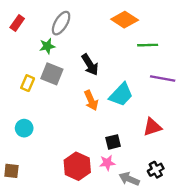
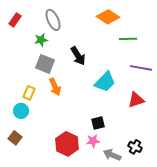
gray ellipse: (61, 23) -> (53, 20), turned -55
yellow rectangle: (28, 83) -> (29, 93), moved
orange arrow: (91, 100) -> (55, 87), moved
red triangle: (152, 127) -> (136, 100), moved
black cross: (156, 170) -> (135, 147), turned -32
brown square: (11, 171) -> (15, 138), moved, turned 32

